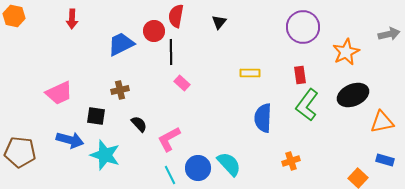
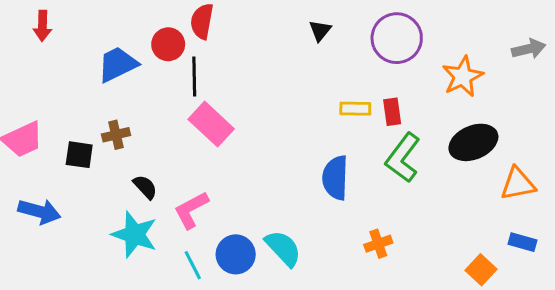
black triangle: (219, 22) -> (320, 30), moved
yellow rectangle: (250, 73) -> (355, 109), moved
pink rectangle: (182, 83) -> (211, 124), size x1.8
black square: (96, 116) -> (79, 155), moved
cyan star: (105, 155) -> (134, 234), moved

